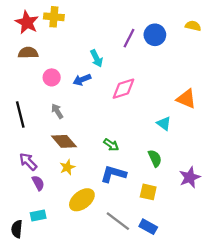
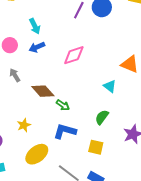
cyan arrow: (97, 58) -> (35, 26), moved
brown diamond: (64, 141) -> (43, 91), moved
green semicircle: (155, 158) -> (102, 117), turned -119

